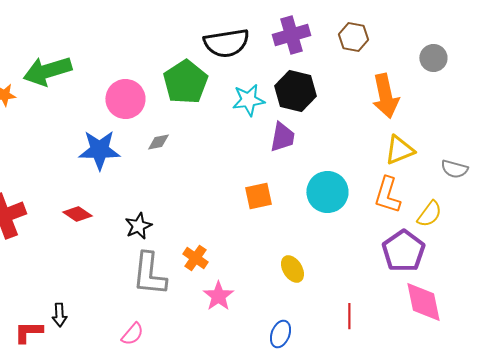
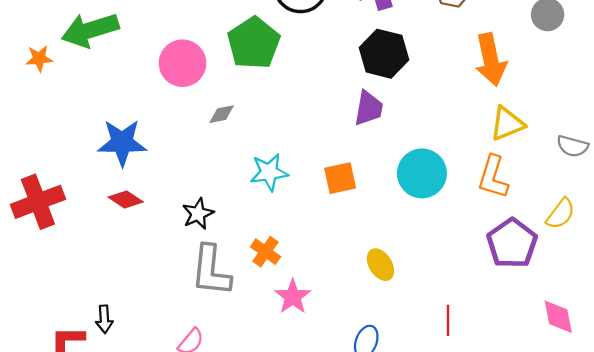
cyan star: (248, 100) -> (269, 172), moved
blue star: (99, 150) -> (122, 143), moved
yellow semicircle: (429, 214) -> (561, 214), moved
pink diamond: (423, 302) -> (558, 317), moved, size x0.7

